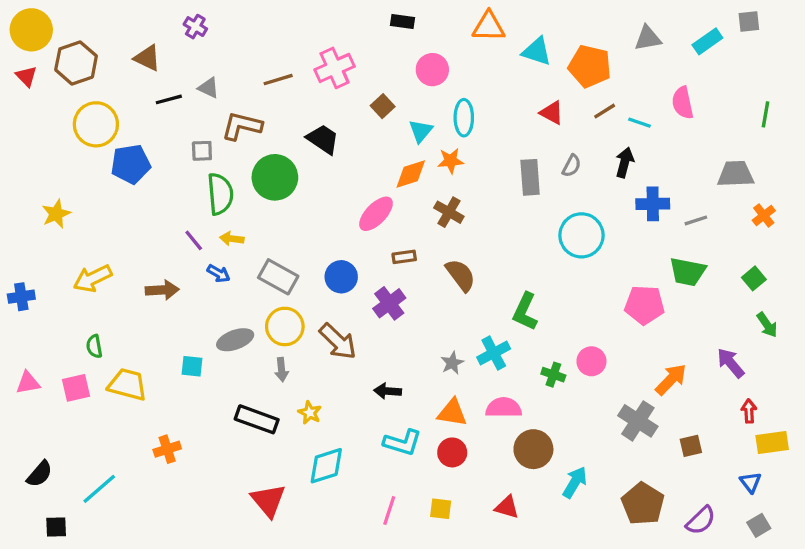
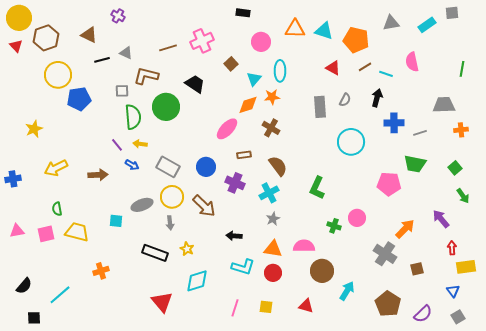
orange triangle: (489, 27) -> (295, 29), moved
orange cross: (764, 215) -> (461, 130), turned 32
purple cross: (389, 303) -> (235, 183), turned -30
cyan cross: (494, 353) -> (269, 193), moved

